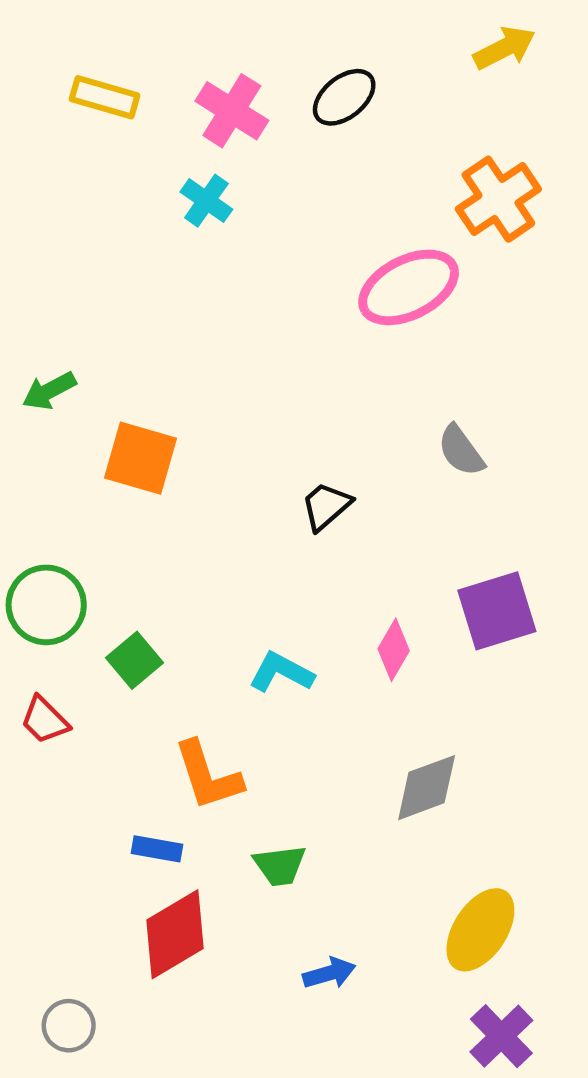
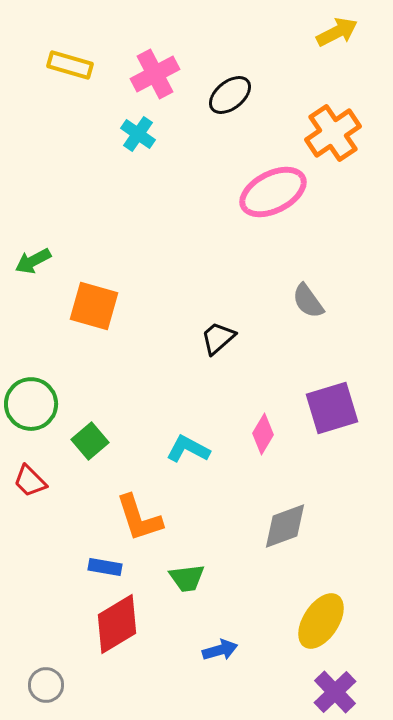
black ellipse: (344, 97) -> (230, 95), moved
pink cross: (232, 111) -> (155, 74), turned 30

